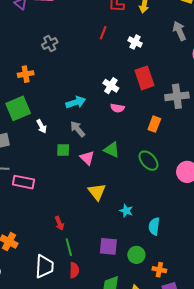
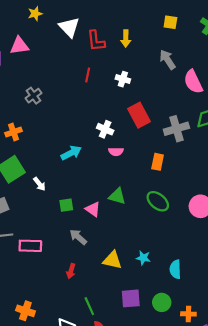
gray arrow: (78, 129) -> (78, 237), moved
yellow triangle: (97, 192) -> (112, 260), moved, turned -30
red arrow: (59, 223) -> (71, 271), moved, turned 48

